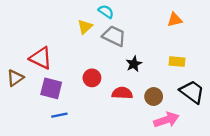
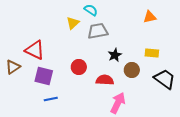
gray trapezoid: (114, 36) -> (98, 31), turned -35
brown circle: (154, 97) -> (132, 70), moved
pink arrow: (166, 120) -> (118, 103), moved, turned -45

